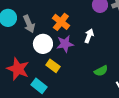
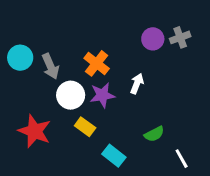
cyan rectangle: (39, 86) -> (114, 156), moved

